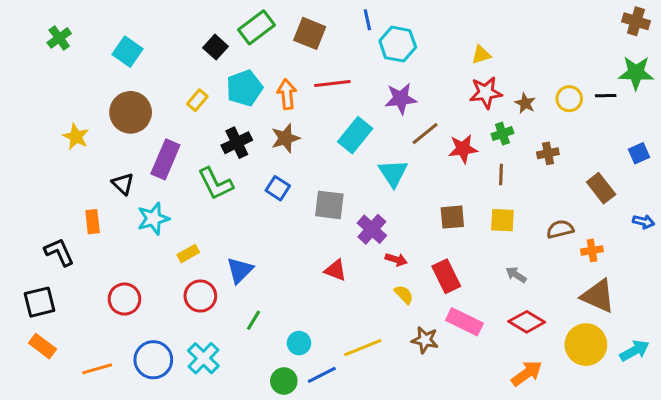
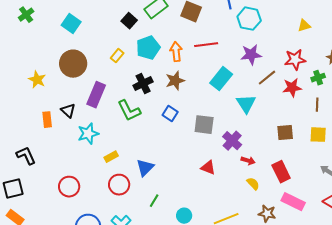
red star: (486, 93) -> (295, 60), moved
orange rectangle: (93, 222) -> (47, 120), moved

